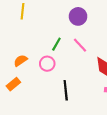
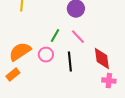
orange semicircle: (21, 61) -> (20, 52), size x1.6
black line: (66, 90) -> (70, 62), moved

